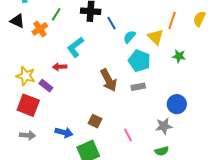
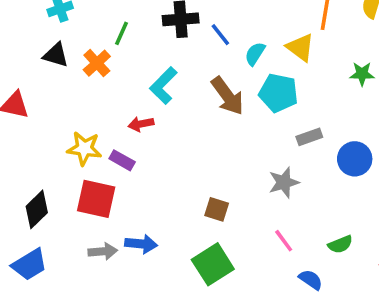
green star: (179, 56) -> (362, 74), moved
brown arrow: (109, 80) -> (228, 96), moved
gray rectangle: (138, 87) -> (309, 137), moved
gray star: (164, 126) -> (284, 182), moved
blue arrow: (64, 132) -> (141, 244), moved
pink line: (128, 135) -> (284, 241), moved

